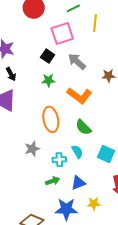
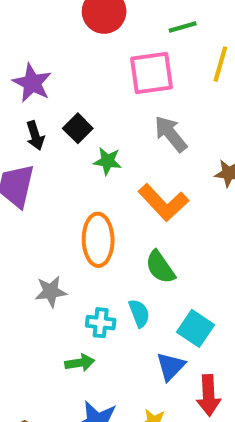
black square: (48, 56) -> (78, 128), moved
blue triangle: (78, 183) -> (171, 366), moved, turned -35

